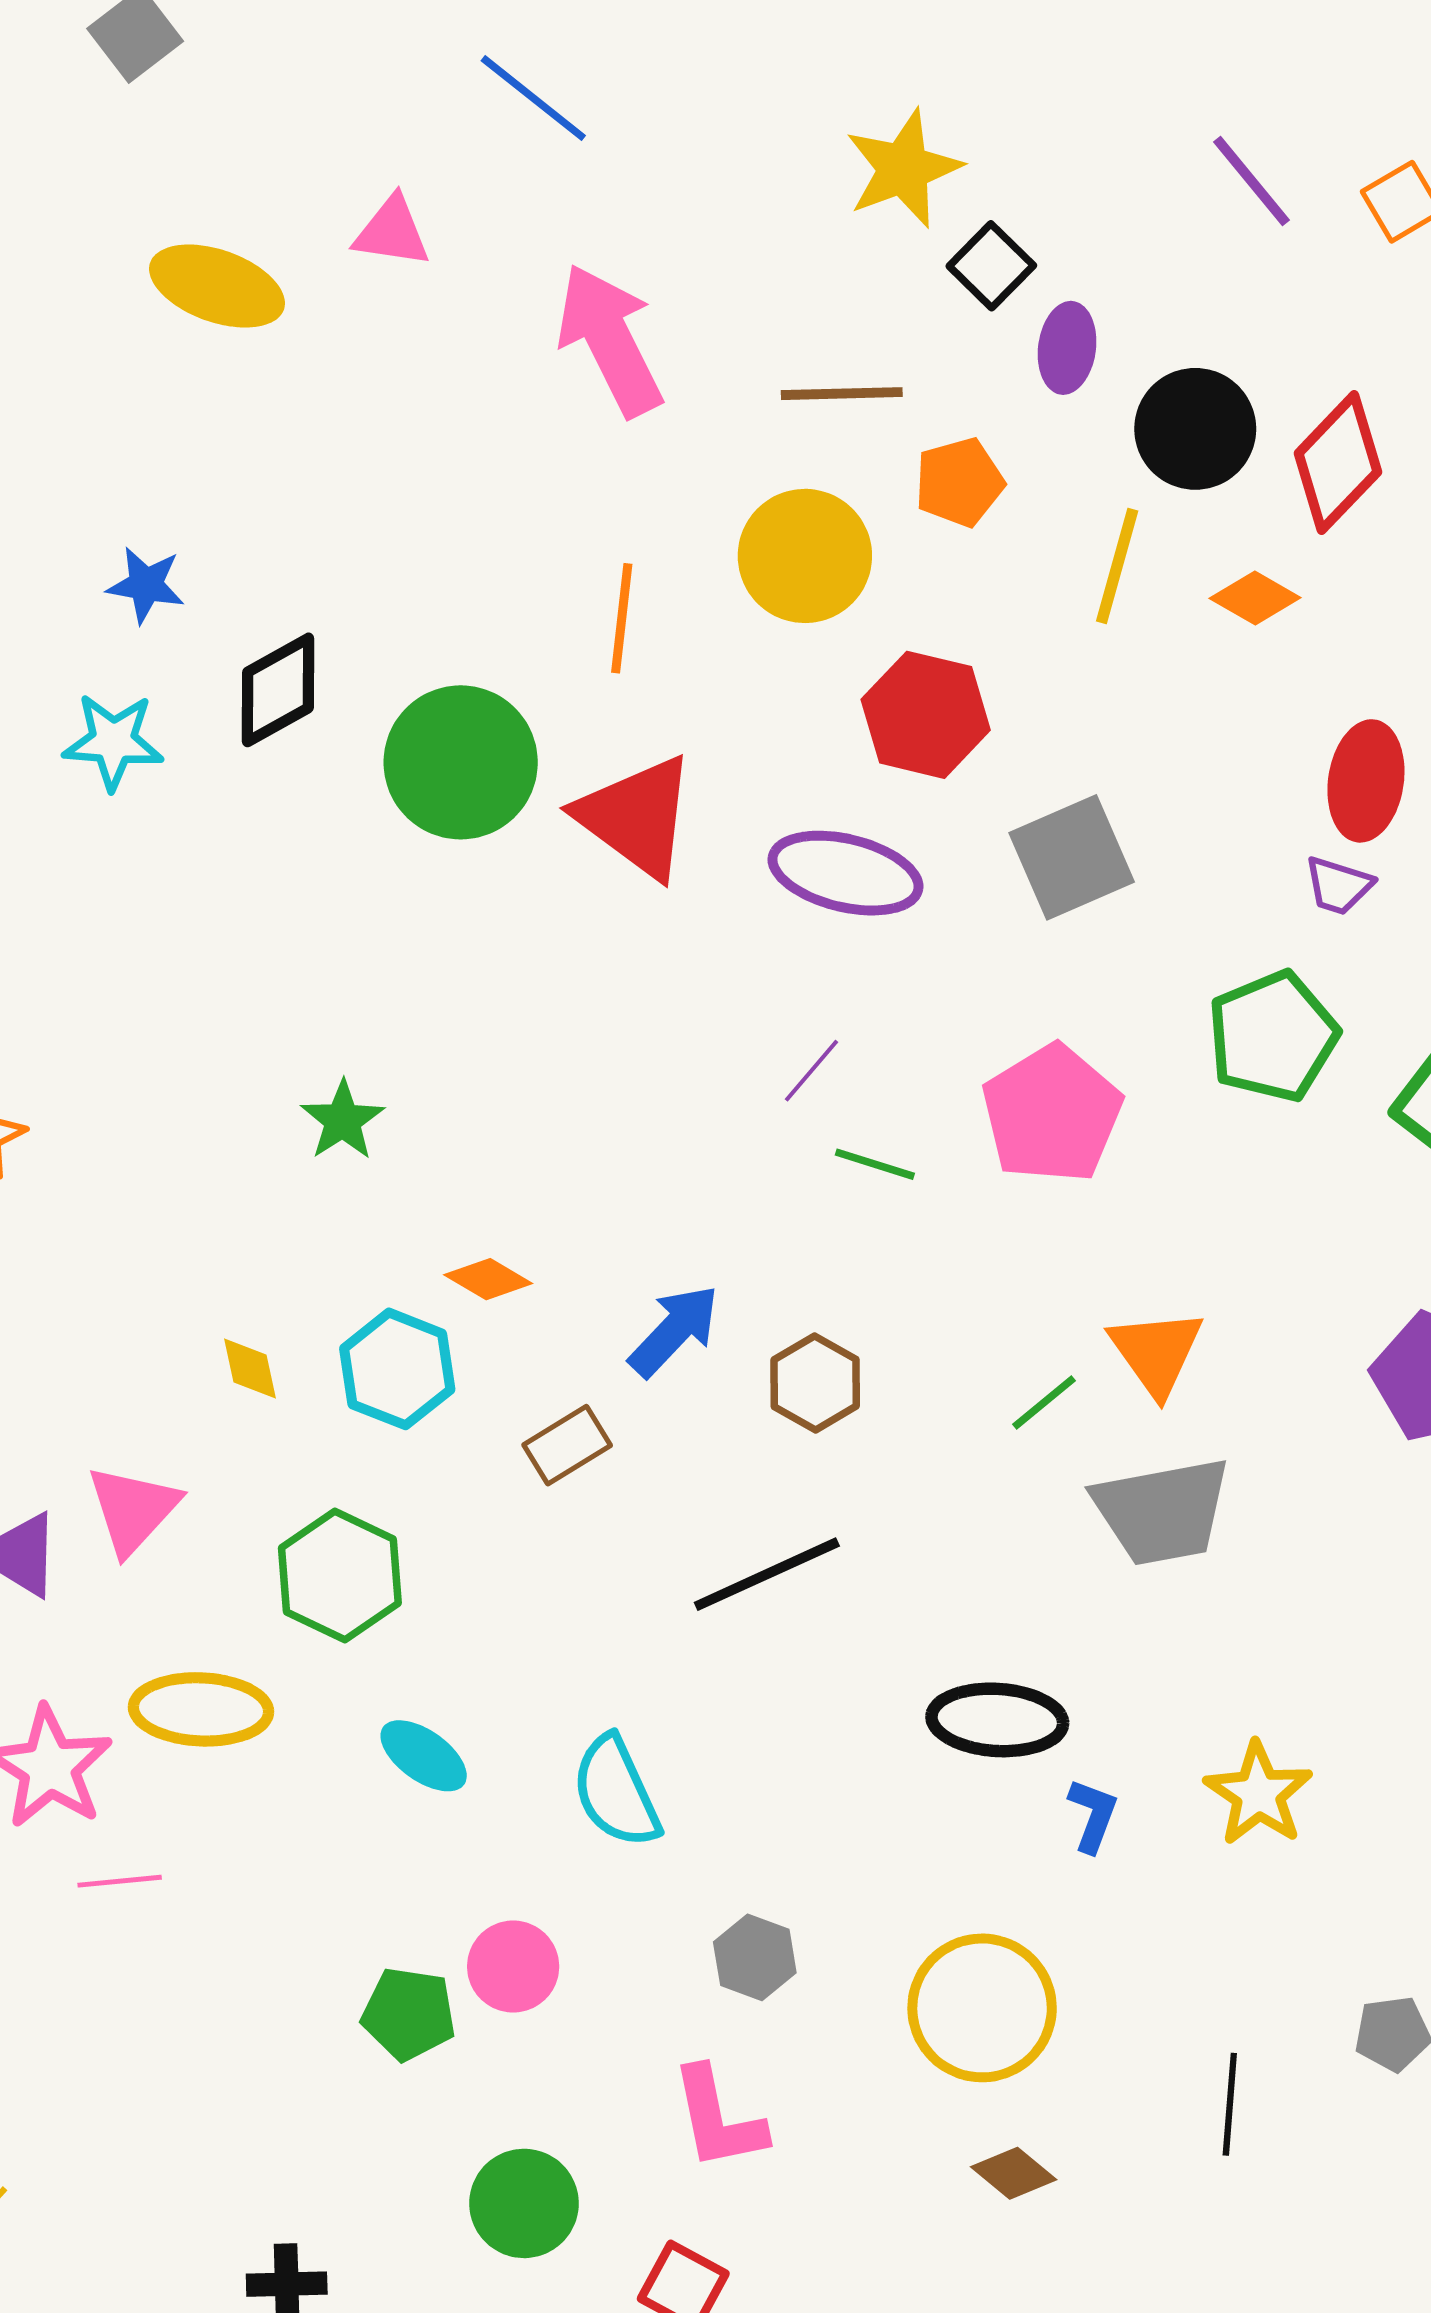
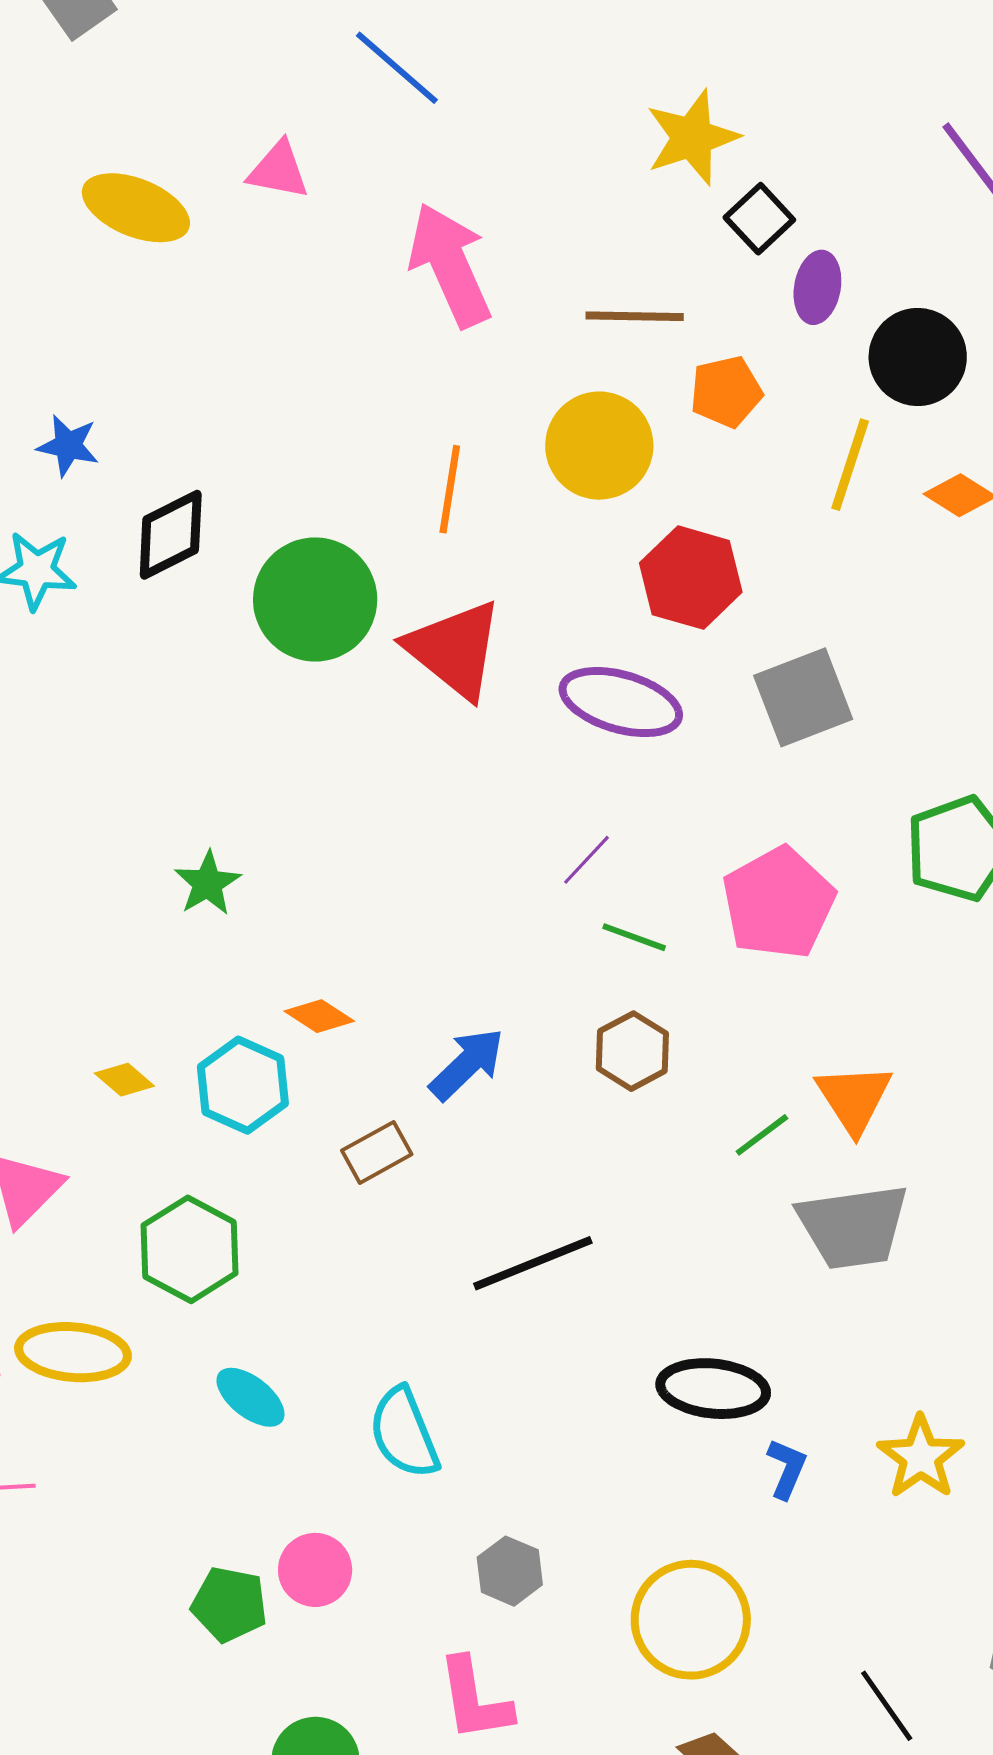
yellow diamond: (250, 1368) -> (124, 1080), turned -40
brown hexagon: (815, 1383) -> (632, 1051), moved
black line: (1230, 2104) -> (887, 1706), turned -42

